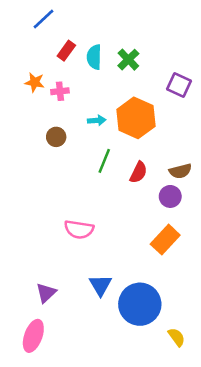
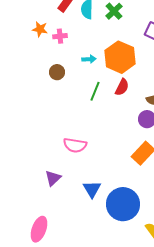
red semicircle: (139, 172) -> (122, 87), moved
purple triangle: (46, 293) -> (53, 178), moved

